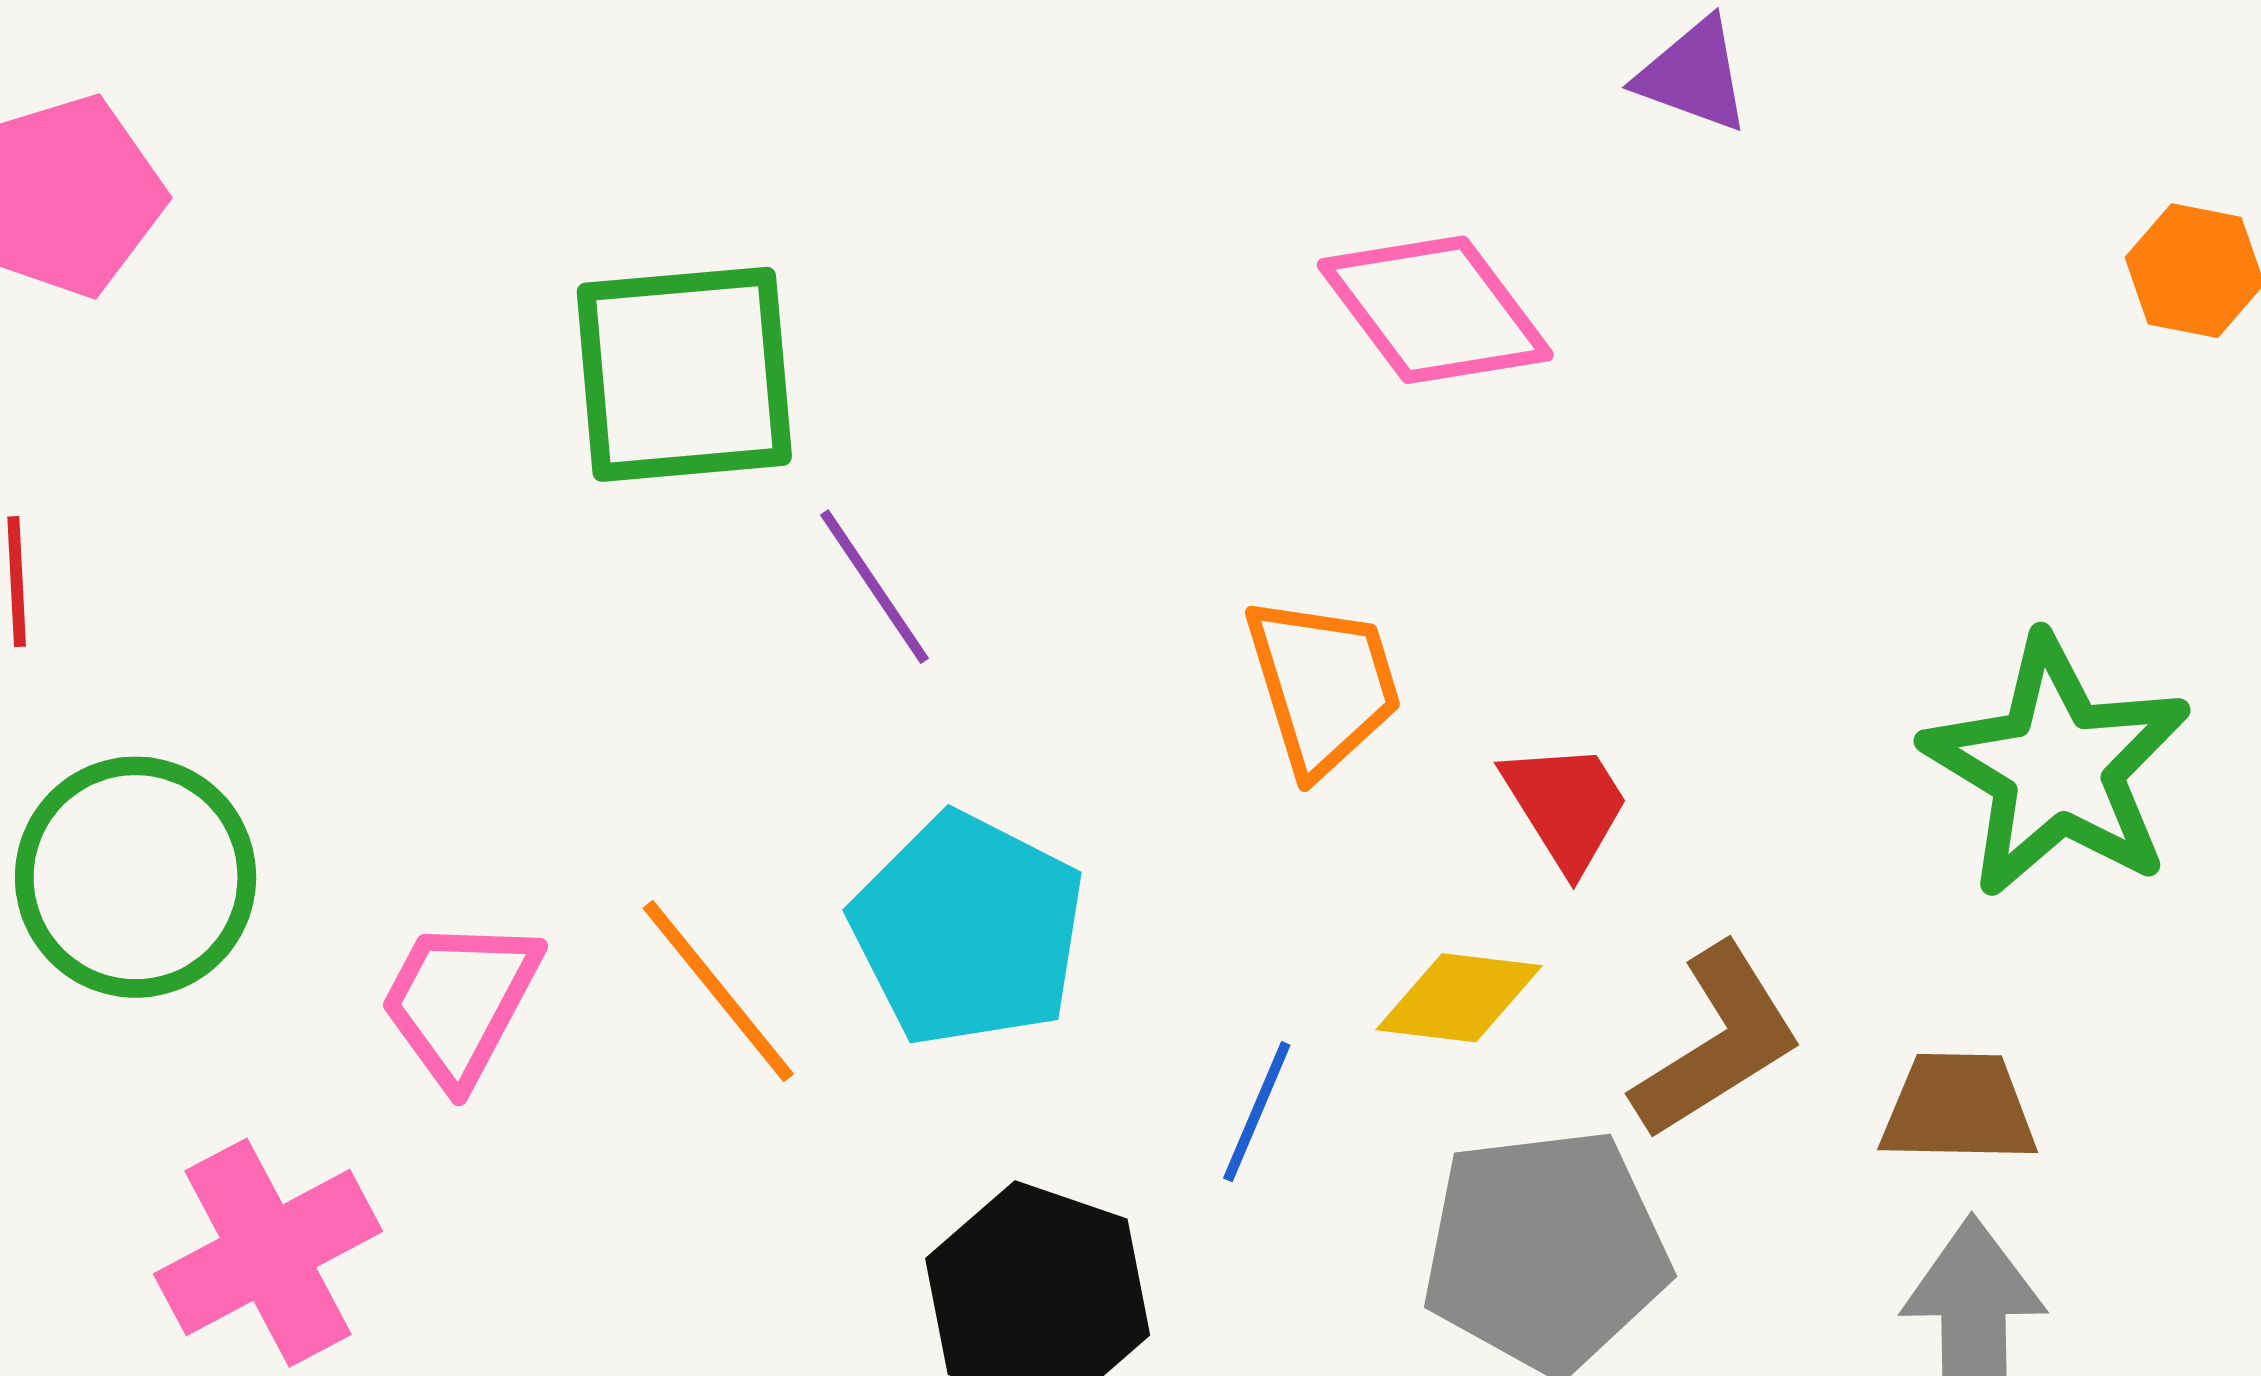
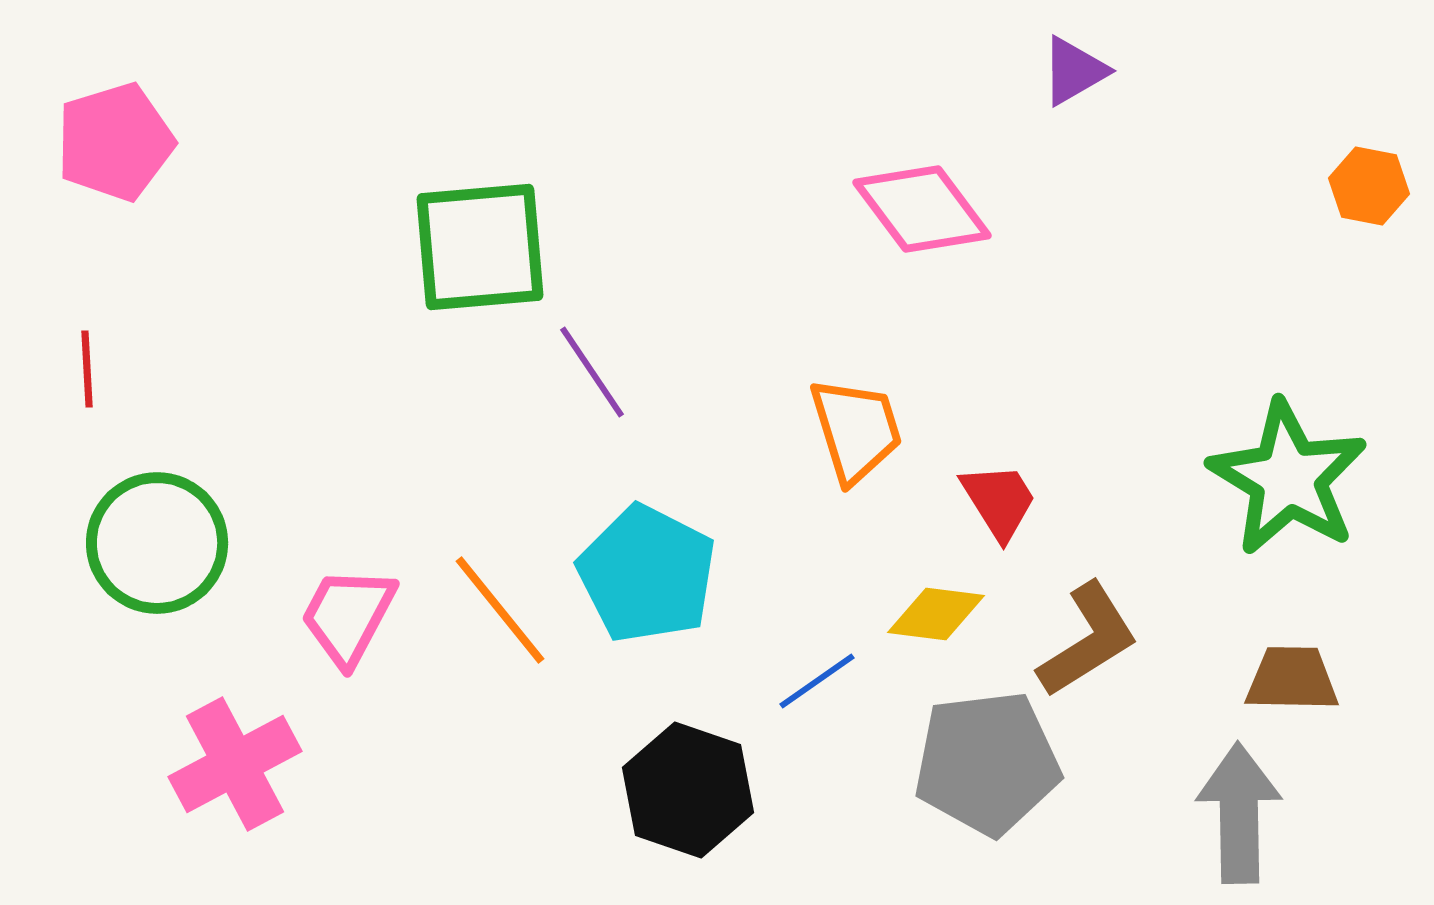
purple triangle: (1693, 75) -> (1074, 71), turned -50
brown trapezoid: (1958, 1108) -> (1292, 679), moved
blue line: (1257, 1112) -> (817, 681), turned 32

